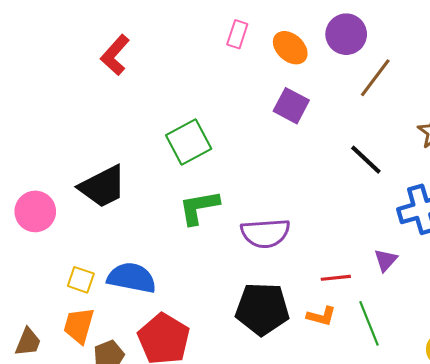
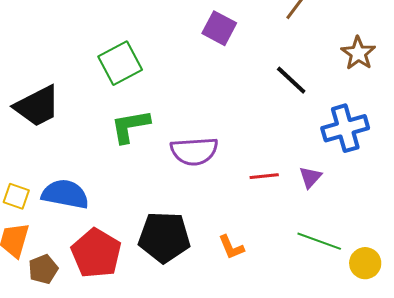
red line: (336, 278) -> (264, 176), moved
black pentagon: (262, 309) -> (164, 237), moved
orange L-shape: (321, 316) -> (231, 247), moved, turned 52
green line: (369, 323) -> (319, 241), moved, turned -48

